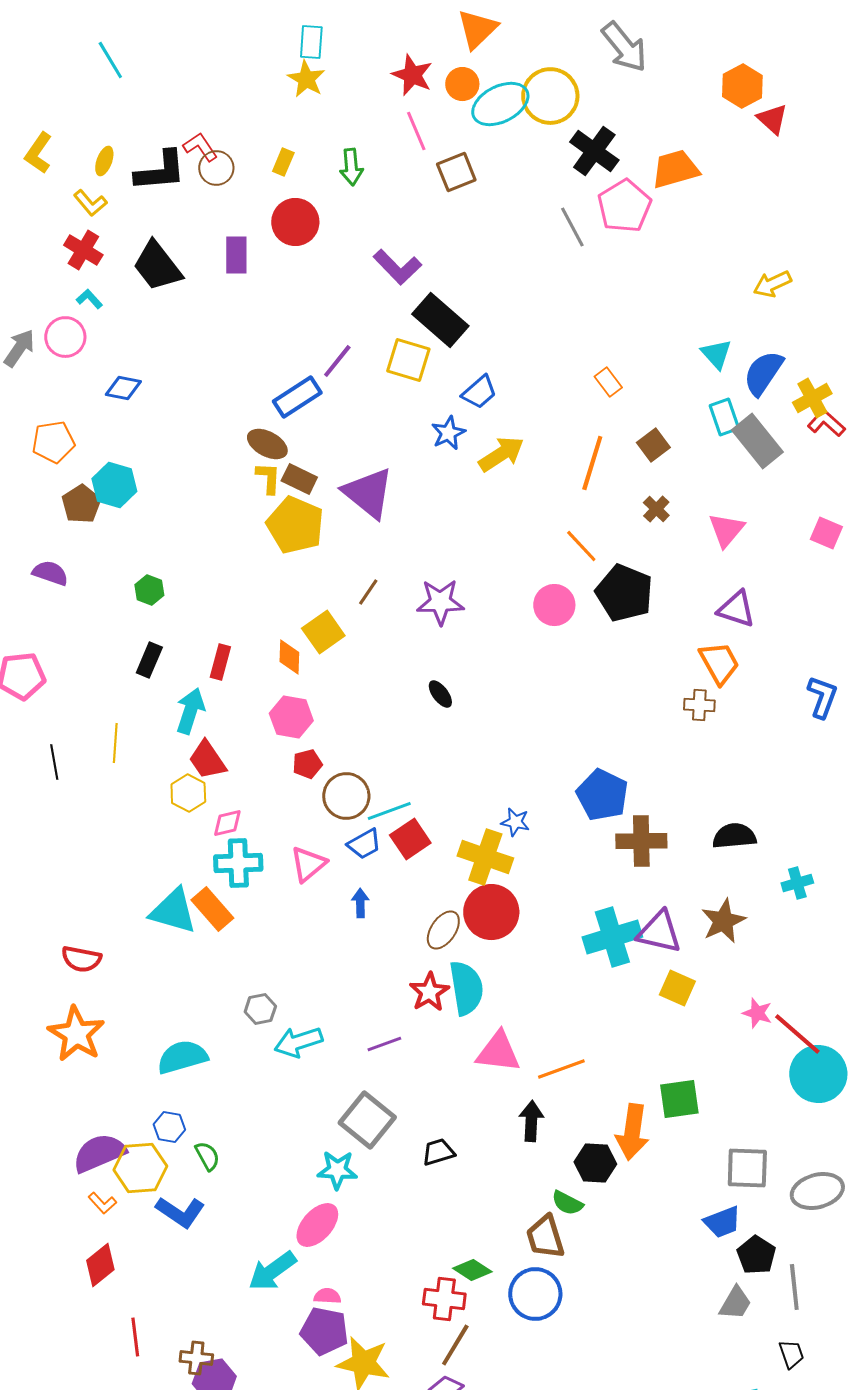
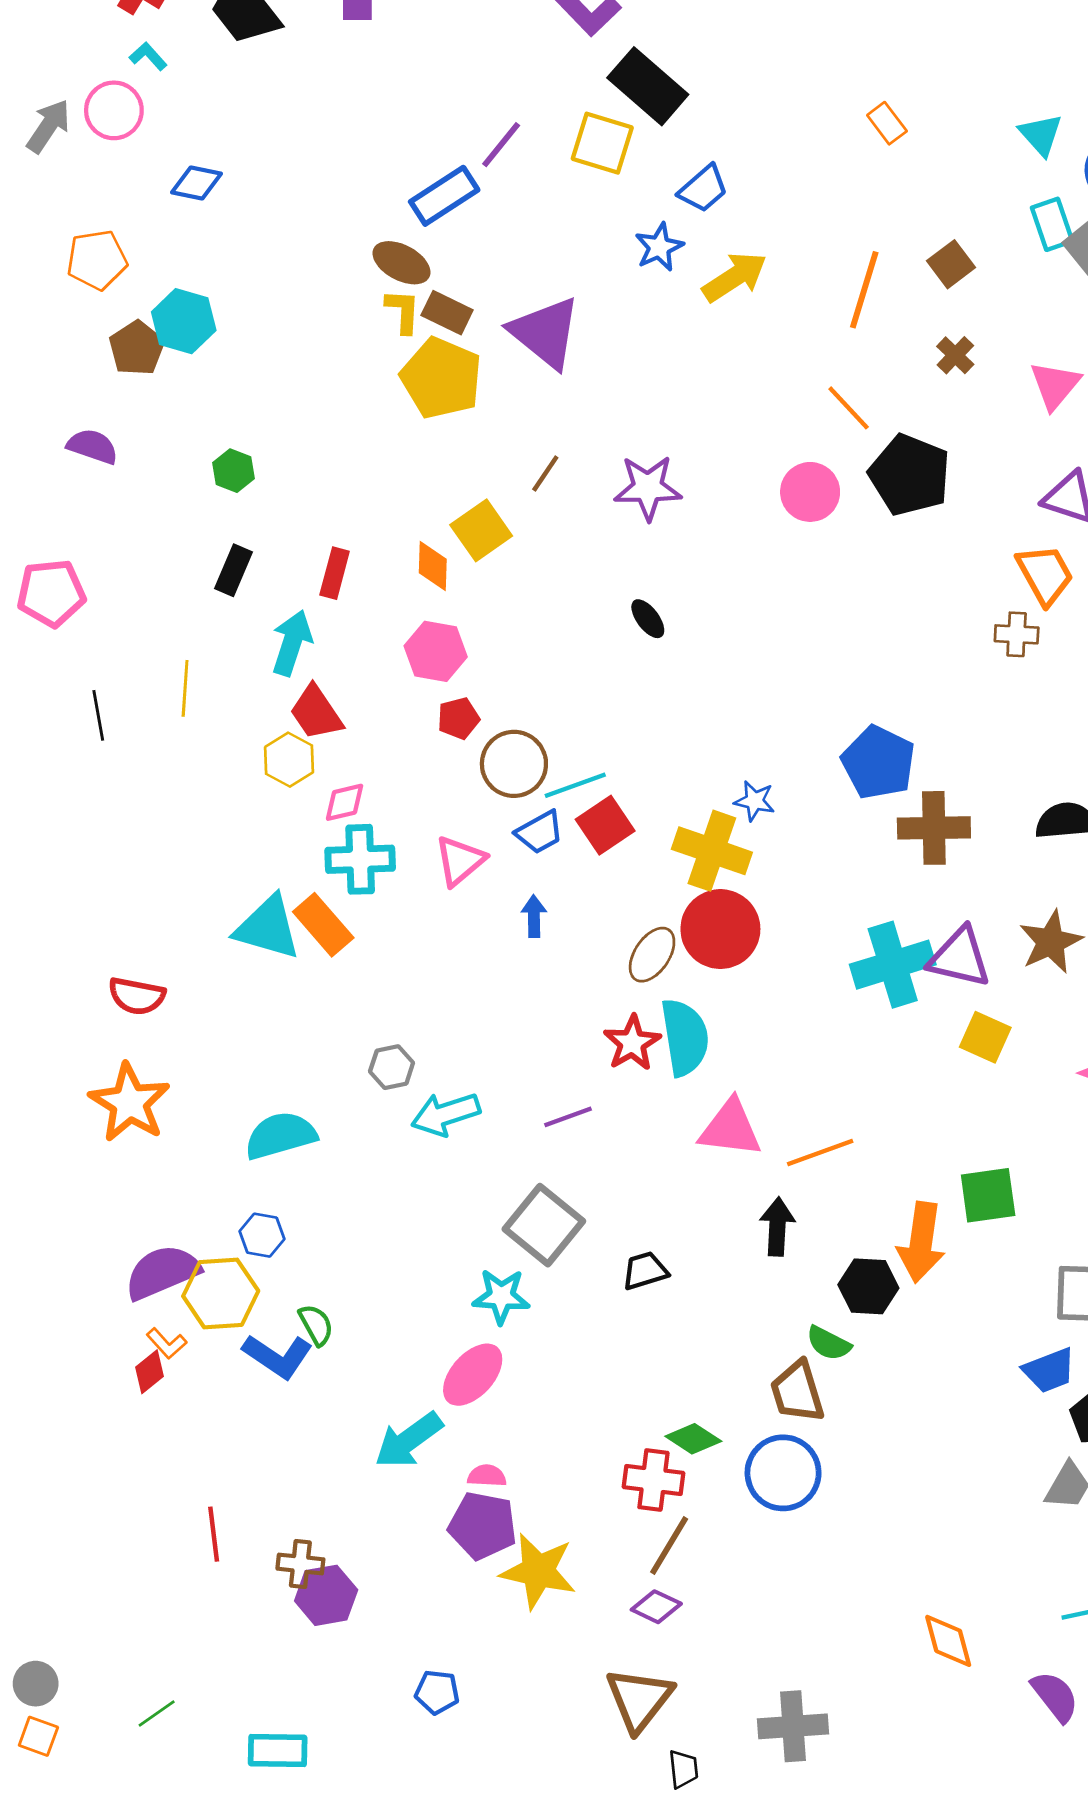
orange rectangle: (608, 382) -> (887, 123), moved
green semicircle: (207, 1156) -> (316, 1325), moved
red diamond: (100, 1265) -> (149, 1372), moved, size x0.7

